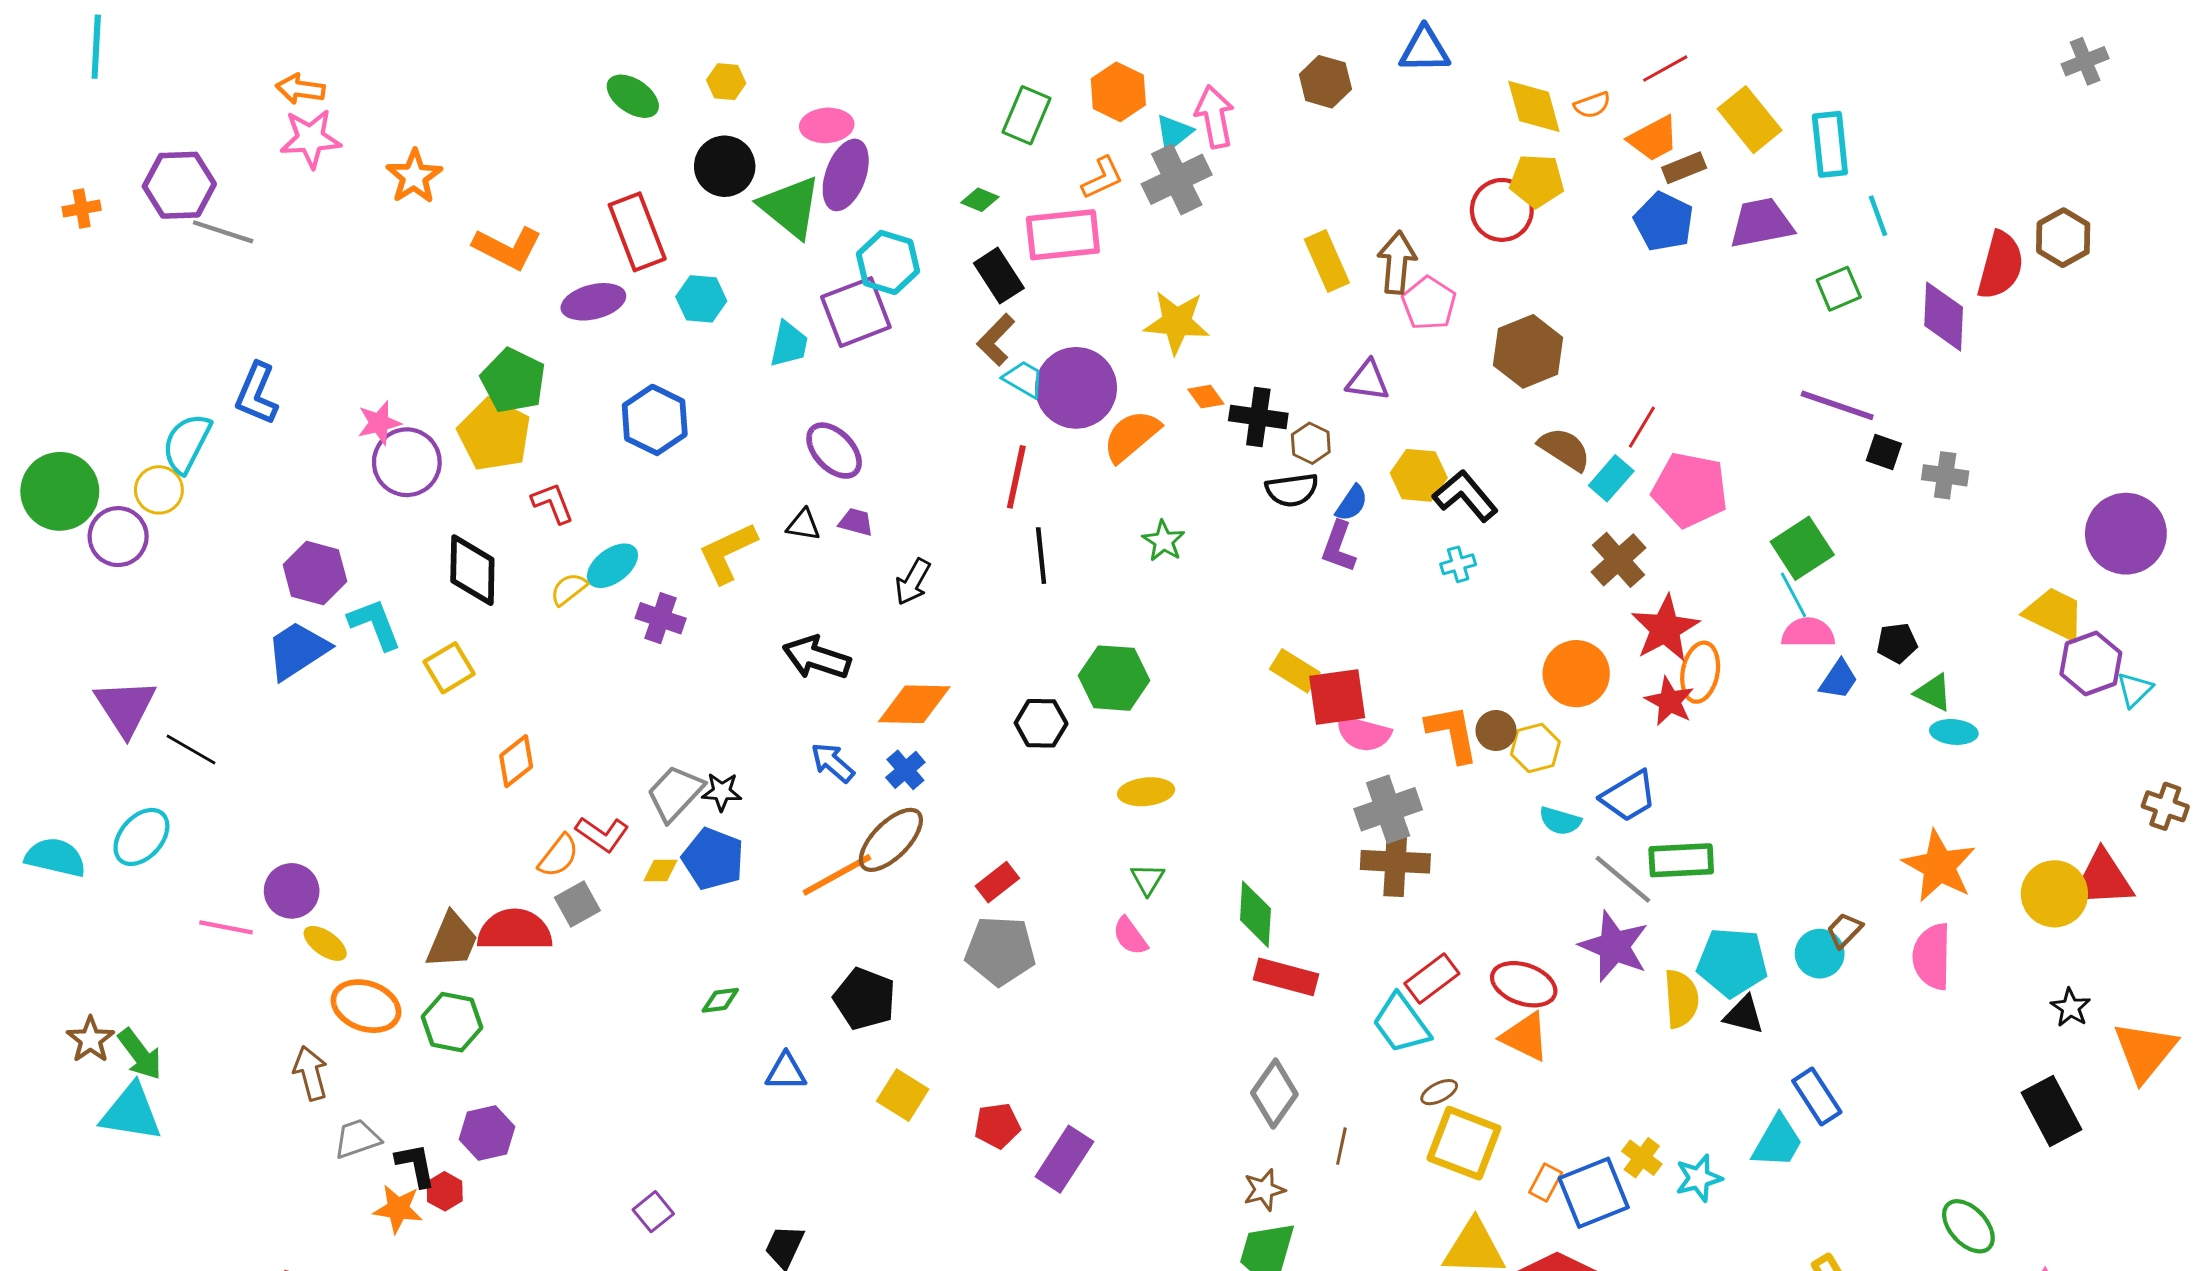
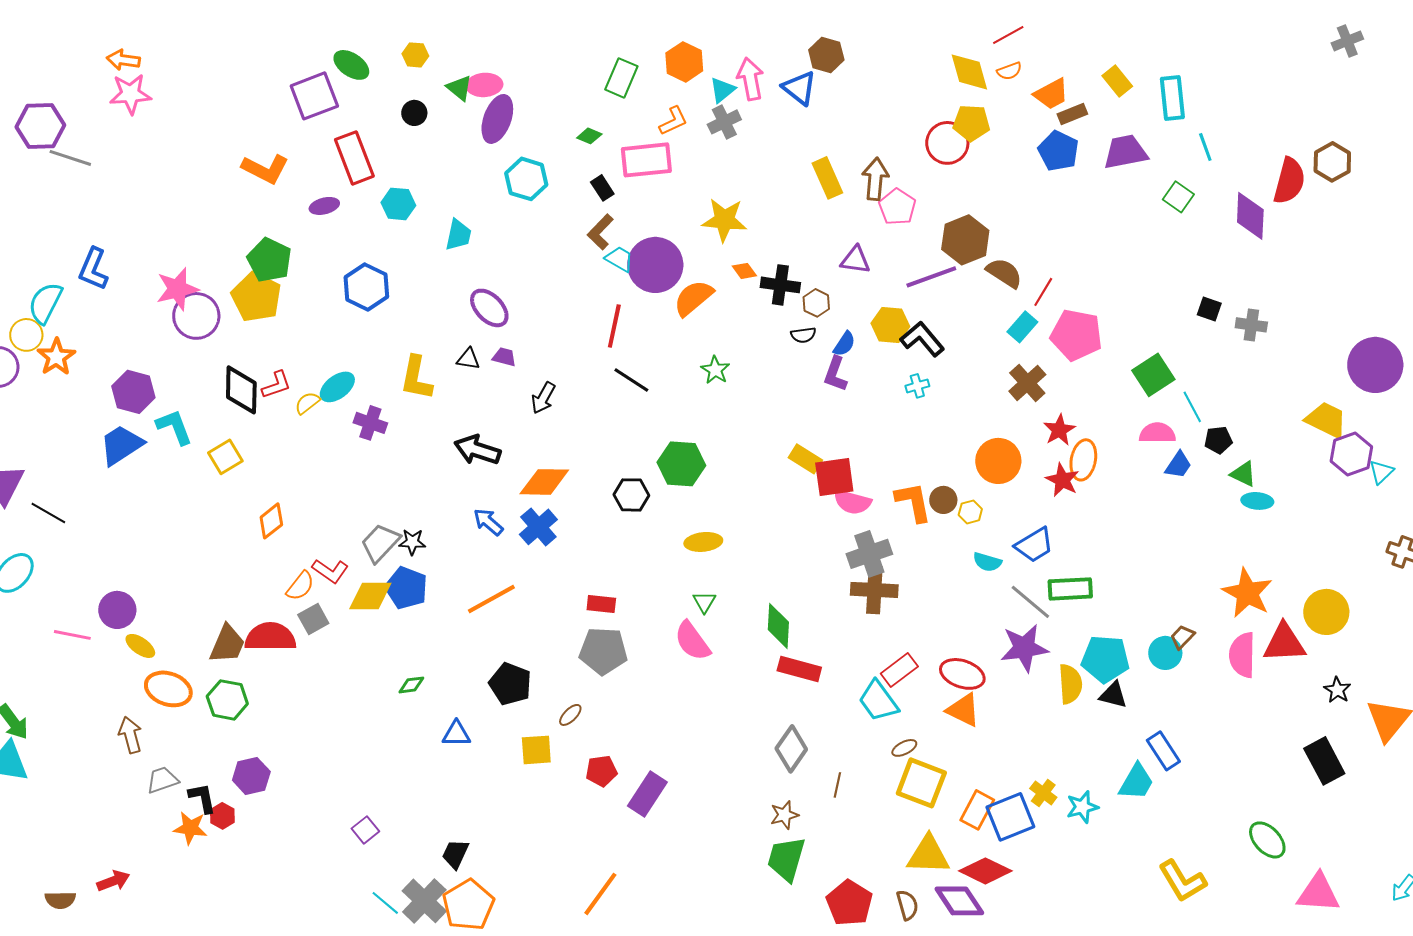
blue triangle: (1425, 50) -> (799, 88), moved, turned 39
red line: (1665, 69) -> (1008, 35), moved
yellow rectangle: (1750, 120) -> (1117, 81), size x0.7
black circle: (725, 166) -> (414, 113), size x0.6
orange star: (414, 176) -> (56, 357), moved
gray cross: (1177, 179) -> (724, 122), size x0.7
green triangle: (790, 207) -> (459, 88), moved, size x0.6
black rectangle: (999, 276) -> (602, 188), size x0.7
green square: (1839, 289) -> (1178, 197), turned -32
purple ellipse: (593, 302) -> (324, 206), size x0.7
purple square: (856, 312) -> (314, 96), moved
purple line: (1837, 405) -> (931, 277), moved, turned -39
pink star: (379, 423) -> (177, 289), size x1.4
brown semicircle: (1565, 449) -> (1004, 273), moved
black semicircle: (1292, 490) -> (803, 335), size x0.7
red L-shape: (553, 503) -> (276, 385), moved, turned 92
yellow L-shape: (728, 553) -> (416, 378), turned -54
black line: (1041, 556) -> (631, 380), turned -51
cyan line: (1793, 595) -> (1192, 407), moved
red star: (1665, 628) -> (1059, 430), size x0.7
yellow hexagon: (1535, 748) -> (970, 512), size x0.7
blue cross: (905, 770) -> (538, 527), size x1.4
brown ellipse: (891, 840) -> (570, 715), moved, size x0.5
yellow diamond: (661, 870) -> (370, 596), size x1.8
red triangle: (2103, 879) -> (1284, 643), moved
red rectangle: (997, 882) -> (601, 604), turned 44
pink semicircle: (1130, 936) -> (692, 641), size x1.5
purple star: (1614, 946) -> (1024, 648), turned -30
yellow square: (903, 1095) -> (536, 750), turned -36
orange rectangle: (1546, 1183) -> (977, 810), size x1.5

